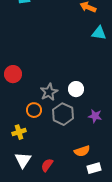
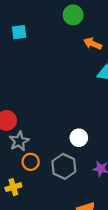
gray star: (49, 92) -> (19, 141), moved

